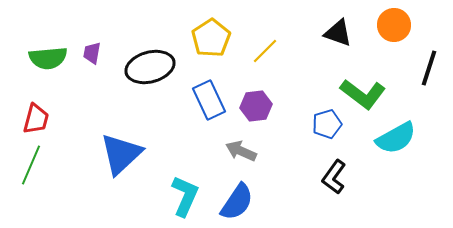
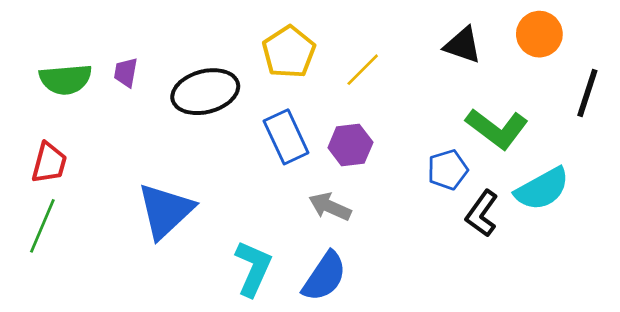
black L-shape: (334, 177) -> (482, 214), moved

